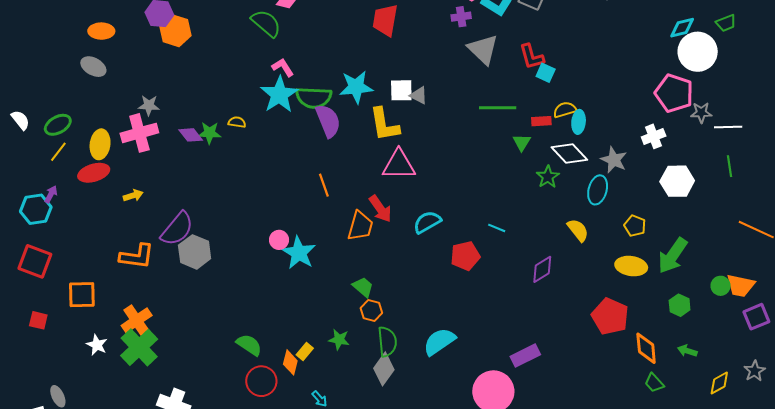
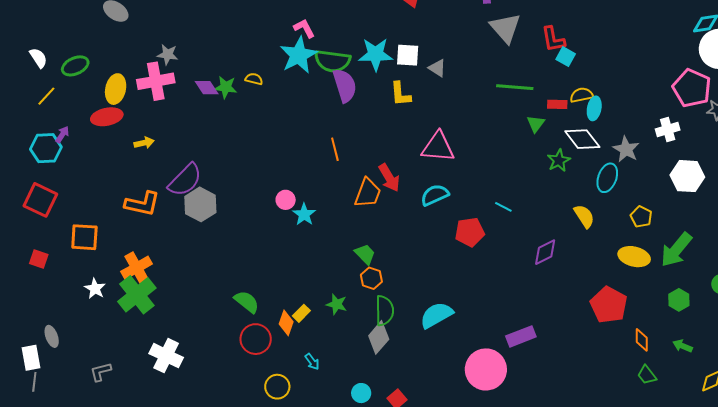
white square: (401, 90) -> (408, 55), moved
yellow L-shape: (384, 124) -> (401, 94), size x0.7
yellow line: (58, 152) -> (46, 96), moved
pink triangle: (399, 165) -> (438, 147), moved
cyan star: (299, 253) -> (304, 214), size x0.7
orange diamond: (646, 348) -> (642, 340), size x0.7

